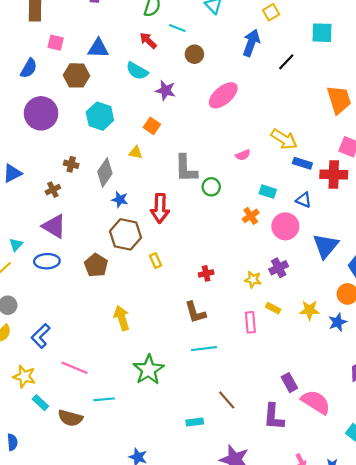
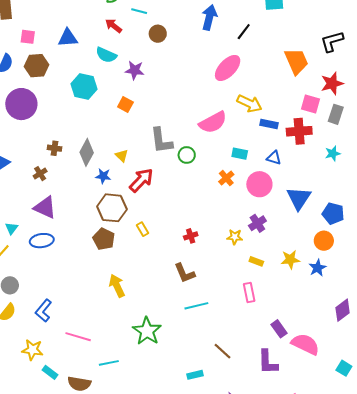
brown hexagon: (76, 75) -> (36, 66), moved
pink ellipse: (223, 95) -> (228, 68), moved
cyan hexagon: (100, 116) -> (84, 86), moved
yellow triangle: (136, 152) -> (122, 156), moved, turned 40
pink semicircle: (243, 155) -> (213, 122), size x2.0
red arrow: (160, 208) -> (141, 180), turned -132
brown pentagon: (96, 265) -> (104, 239), moved
pink rectangle: (250, 322) -> (249, 293), moved

